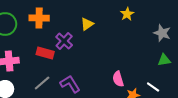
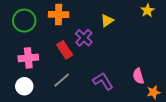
red rectangle: (45, 53) -> (65, 50), turned 42
purple L-shape: (70, 84) -> (103, 81), moved

